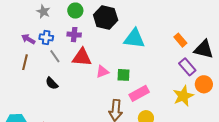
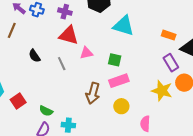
orange rectangle: (180, 40) -> (169, 35), turned -40
gray line: (55, 56) -> (62, 64), moved
green square: (124, 75) -> (115, 60), moved
yellow star: (183, 96) -> (162, 91), turned 30

